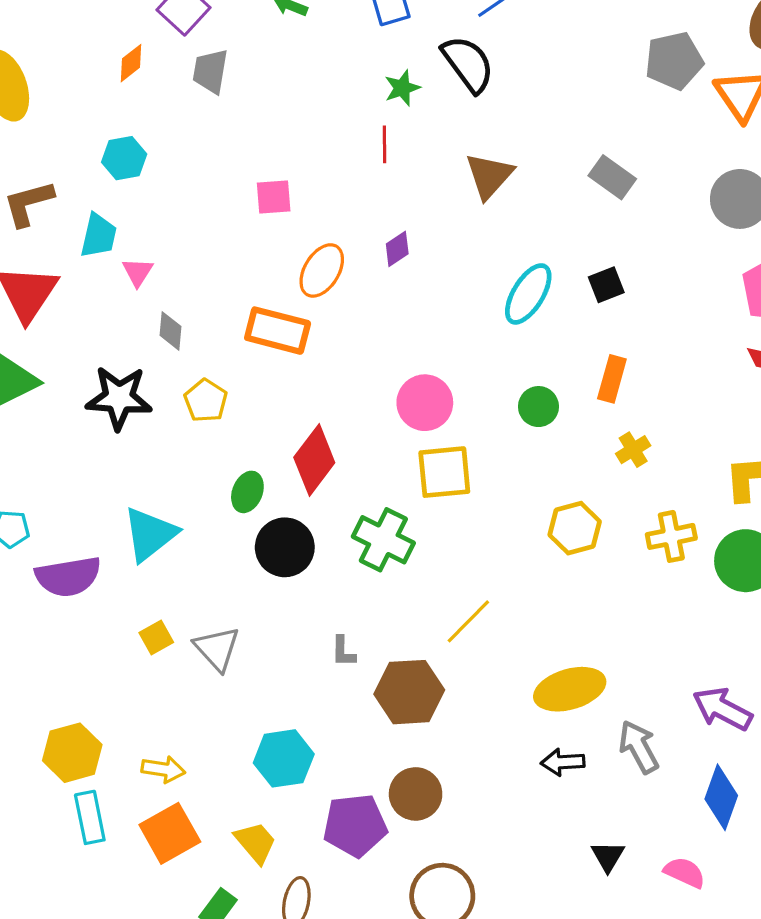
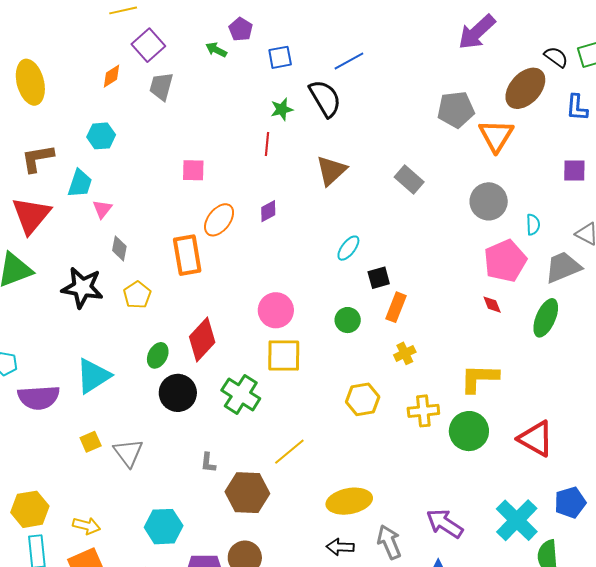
black square: (606, 285) -> (379, 278), moved
cyan ellipse: (528, 294) -> (348, 248), size x0.7
orange rectangle: (278, 331) -> (187, 255), turned 60

